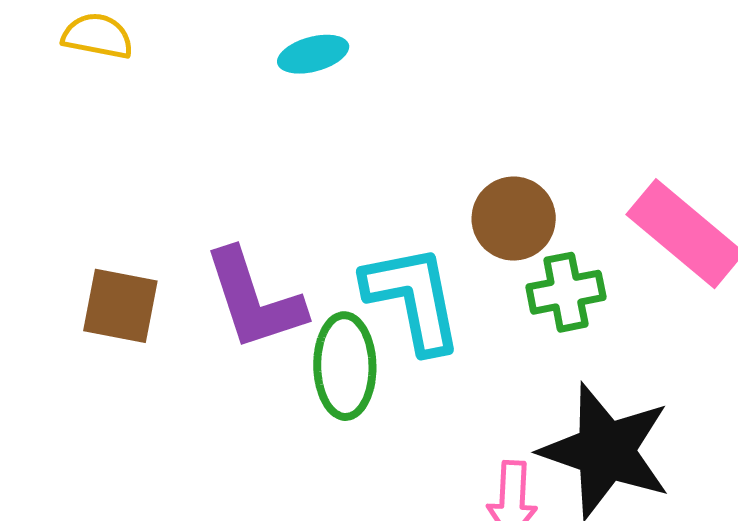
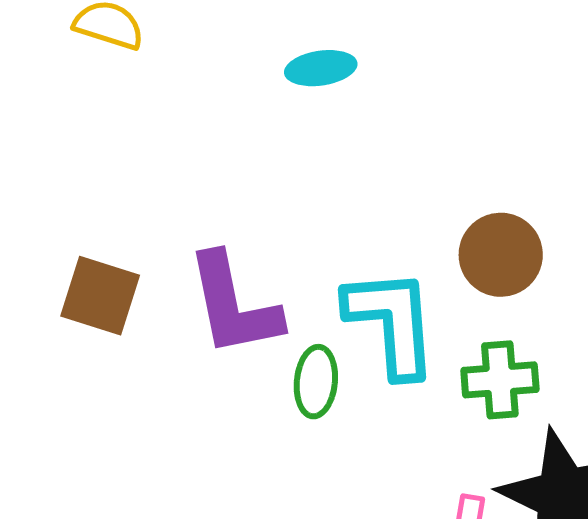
green cross: (566, 292) -> (500, 380), moved
green ellipse: (345, 366) -> (316, 382), size x0.7

